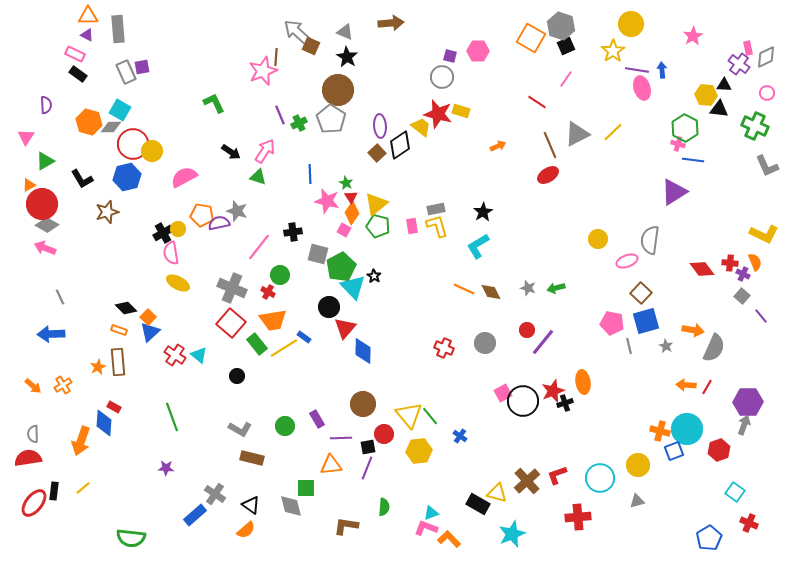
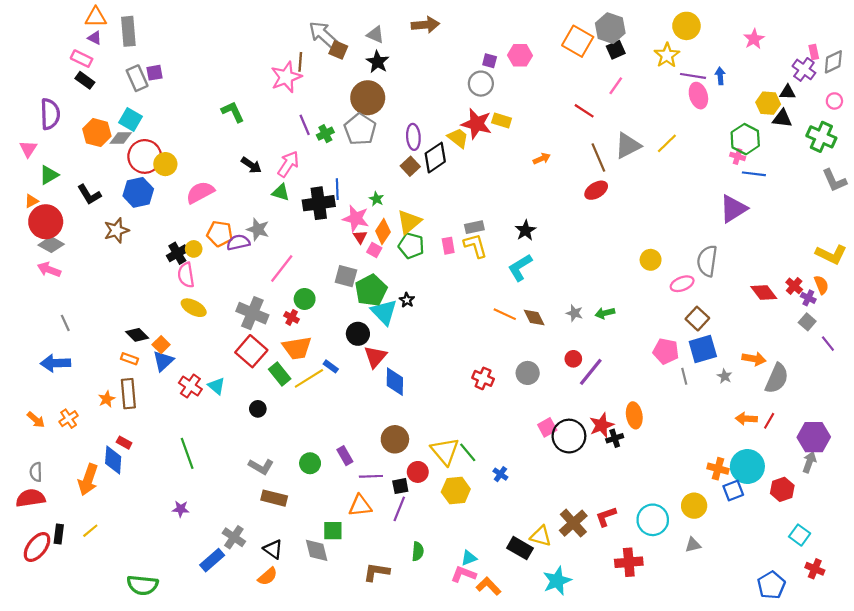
purple semicircle: (46, 105) -> (50, 114), size x1.6
red triangle: (351, 197) -> (360, 237), moved
black cross: (293, 232) -> (319, 203), moved, size x1.6
red cross: (730, 263) -> (794, 286), turned 35

